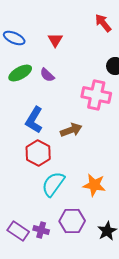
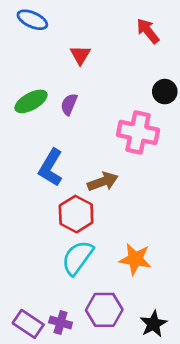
blue ellipse: (14, 38) -> (32, 20), moved
purple semicircle: (47, 75) -> (69, 104), turned 70
red hexagon: (38, 153) -> (76, 214), moved

